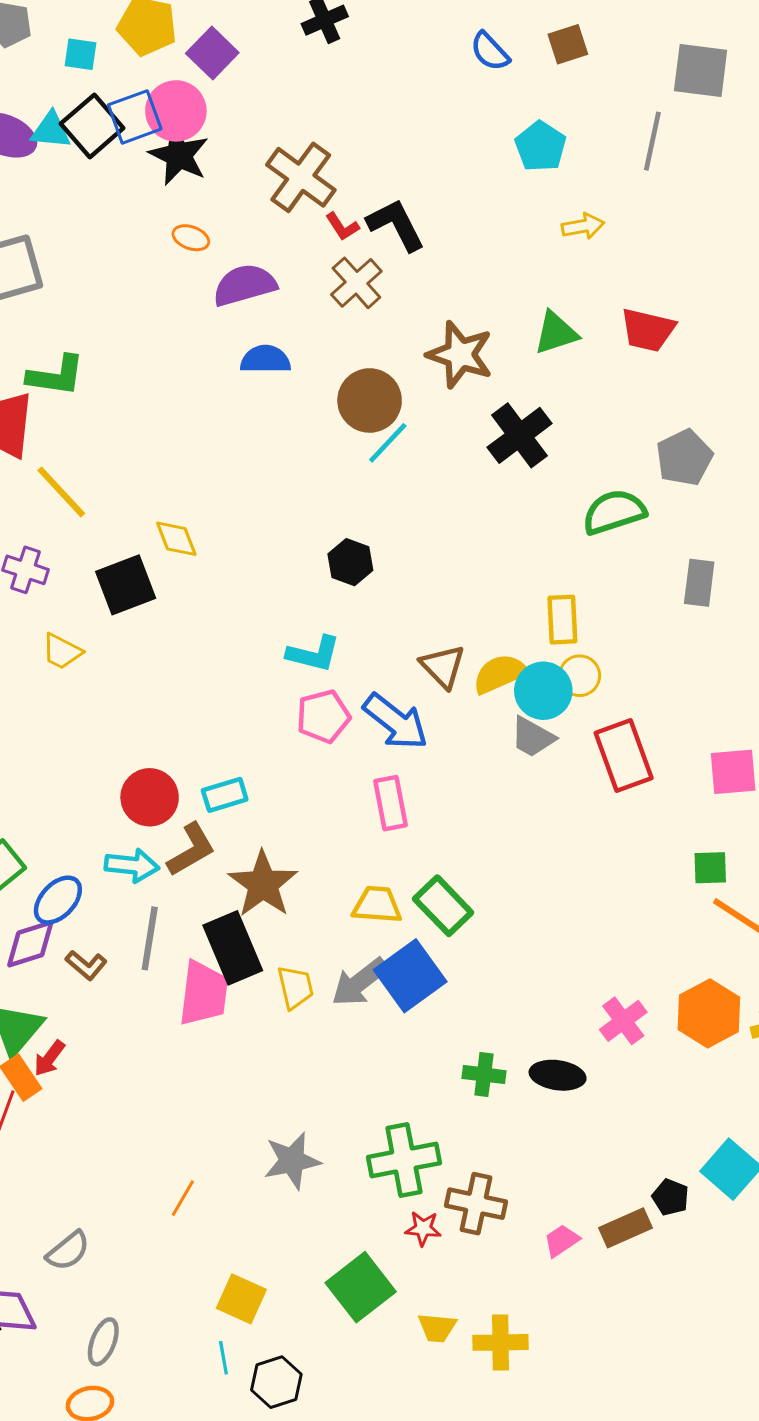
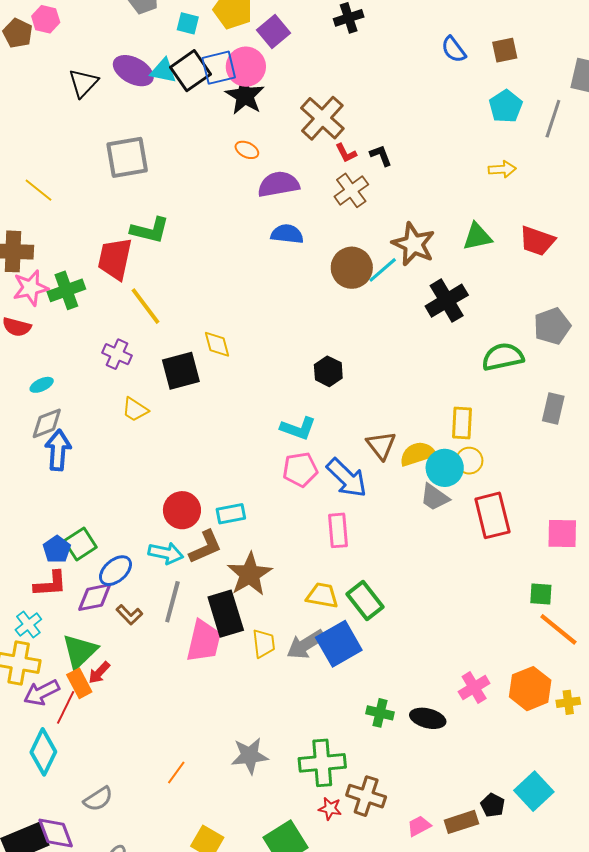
cyan pentagon: (541, 146) -> (506, 106), moved
black L-shape: (396, 225) -> (381, 156), size x0.6
cyan line: (388, 443) -> (383, 270), moved

